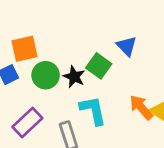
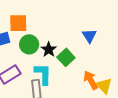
green square: (99, 66) -> (66, 57), moved
cyan L-shape: (93, 110) -> (43, 74), moved

